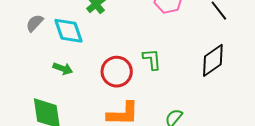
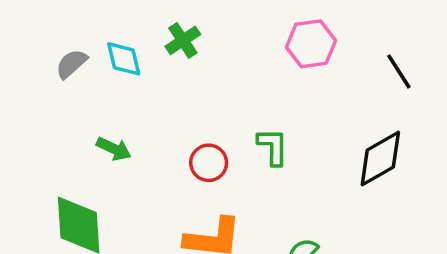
cyan diamond: (68, 31) -> (124, 59), moved, size x0.7
red circle: (117, 72) -> (209, 163), size x0.7

